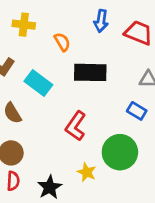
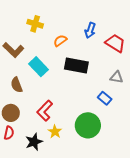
orange semicircle: (62, 42) -> (60, 41), turned -104
red L-shape: (76, 126) -> (45, 111), moved
yellow star: (87, 172) -> (55, 132), moved

